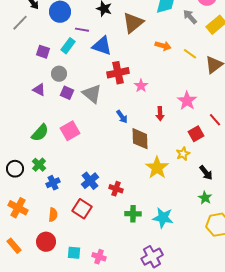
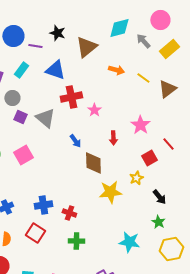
purple line: (82, 30) -> (35, 46), moved
yellow star: (157, 168) -> (110, 192), turned 30
blue cross: (90, 181) -> (43, 205), turned 30
green cross: (133, 214) -> (76, 241), moved
cyan star: (163, 218) -> (129, 242), moved

